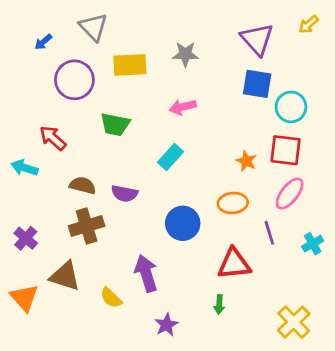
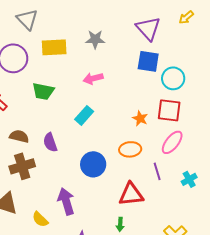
purple semicircle: (125, 194) -> (50, 142), turned 60

